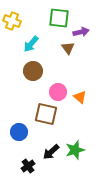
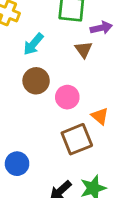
pink circle: (58, 92) -> (67, 97), moved
brown square: (46, 114) -> (77, 139), moved, turned -35

